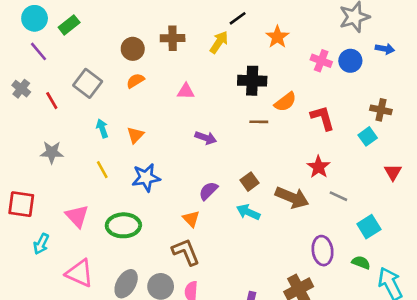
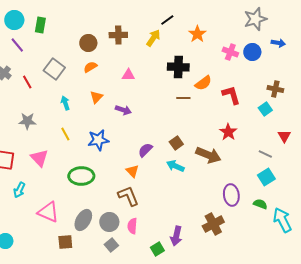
green rectangle: (69, 25) -> (40, 25), turned -42
orange triangle: (135, 135) -> (96, 97), moved
purple arrow: (206, 138) -> (123, 110), moved
gray line: (338, 196) -> (265, 154), moved
pink triangle: (77, 216) -> (39, 158), moved

